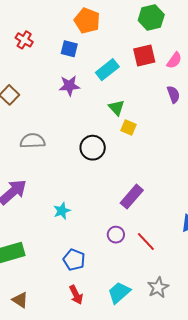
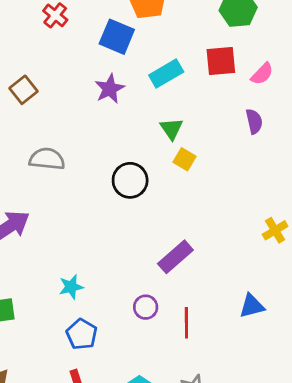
blue square: (69, 49) -> (117, 37), size x1.4
purple star: (69, 86) -> (110, 89), turned -30
cyan star: (62, 211) -> (71, 287), moved
red line: (146, 241) -> (186, 323), turned 35

